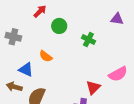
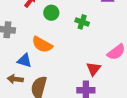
orange semicircle: (46, 56) -> (42, 45), size x1.5

